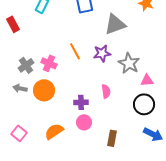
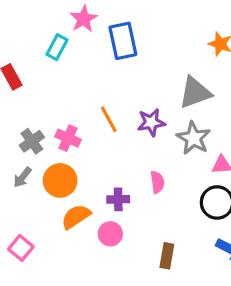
gray triangle: (115, 24) -> (195, 93), moved
gray arrow: (20, 88) -> (22, 177), turned -64
pink circle: (84, 122) -> (110, 234), moved
orange semicircle: (54, 131) -> (76, 217), moved

